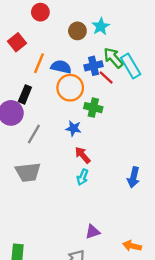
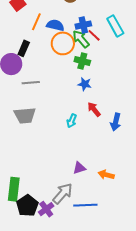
green arrow: (113, 58) -> (81, 39), moved
blue star: (73, 128) -> (85, 84), moved
gray line: (34, 134) -> (31, 83), turned 54
red arrow: (83, 155) -> (94, 109), moved
orange arrow: (132, 246) -> (106, 175), moved

